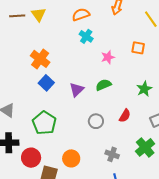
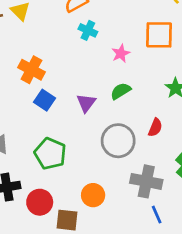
orange square: (138, 48) -> (159, 35), size x1.6
gray circle: (96, 121) -> (118, 141), size x1.6
gray cross: (112, 154) -> (146, 181), size x1.6

